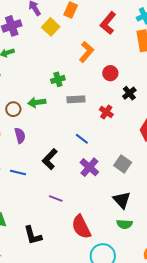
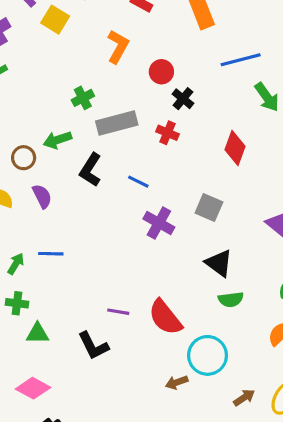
black cross: (129, 93) -> (183, 99), moved
gray rectangle: (76, 99) -> (117, 123), size x1.4
black L-shape: (50, 159) -> (91, 170), moved
purple line: (56, 198) -> (118, 312), moved

